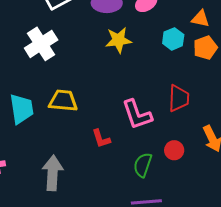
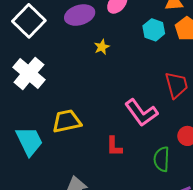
yellow star: (118, 40) -> (102, 47), size x0.6
red L-shape: (101, 139) -> (114, 146), turned 35

